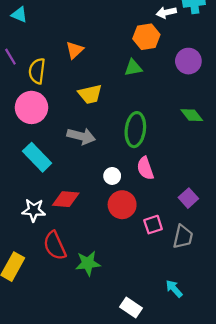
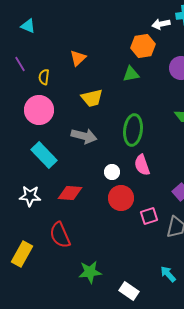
yellow semicircle: (37, 71) -> (44, 77), size x0.7
white star: (34, 210) -> (30, 196), moved
green star: (88, 263) -> (90, 272), moved

